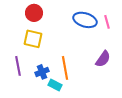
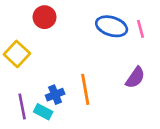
yellow square: (33, 39) -> (17, 54), moved, turned 30
purple line: (18, 66) -> (22, 106), moved
cyan rectangle: (55, 85) -> (43, 112), moved

